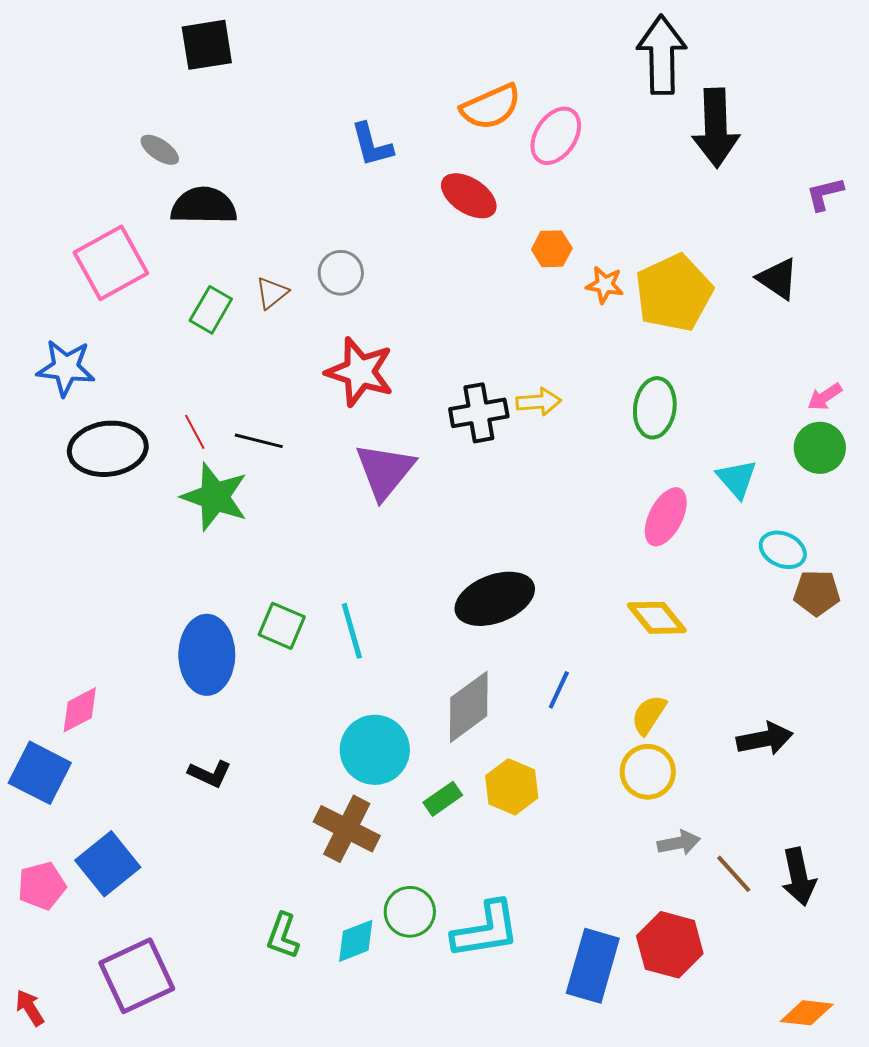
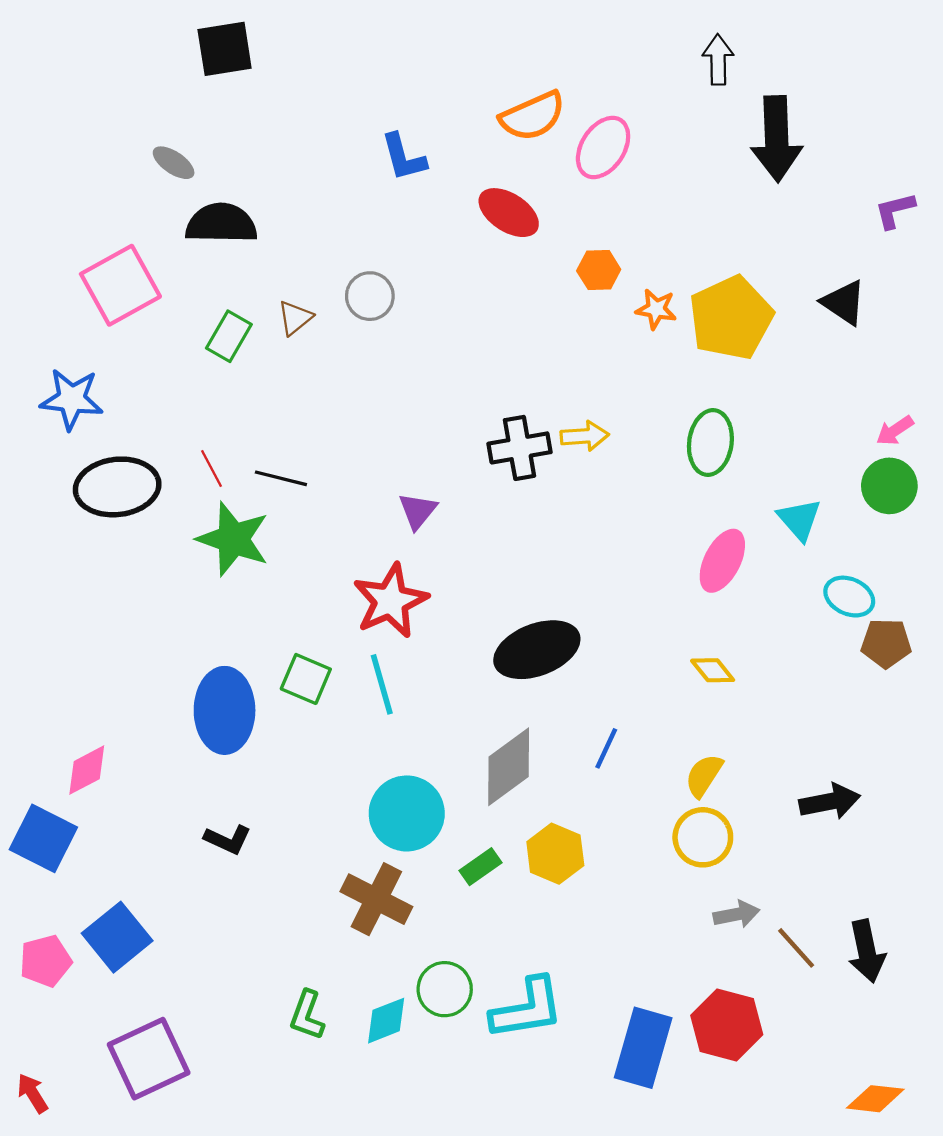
black arrow: (662, 55) -> (718, 60), size x0.6
red star: (360, 372) -> (390, 601), moved, turned 30
purple triangle: (385, 471) -> (418, 511), size x0.6
yellow diamond: (657, 618) -> (713, 670), size x0.7

